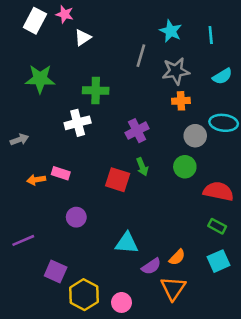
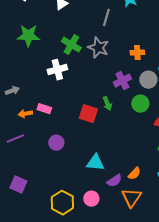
gray star: (176, 71) -> (98, 48), moved, turned 30
green cross: (96, 90) -> (71, 45), turned 30
purple cross: (137, 131) -> (122, 81), moved
gray arrow: (19, 140) -> (12, 91), moved
purple line: (23, 240) -> (15, 139), moved
purple square: (56, 271) -> (18, 185), moved
pink circle: (122, 302) -> (91, 199), moved

